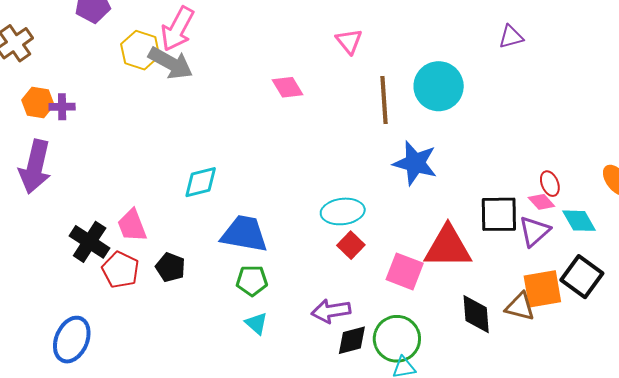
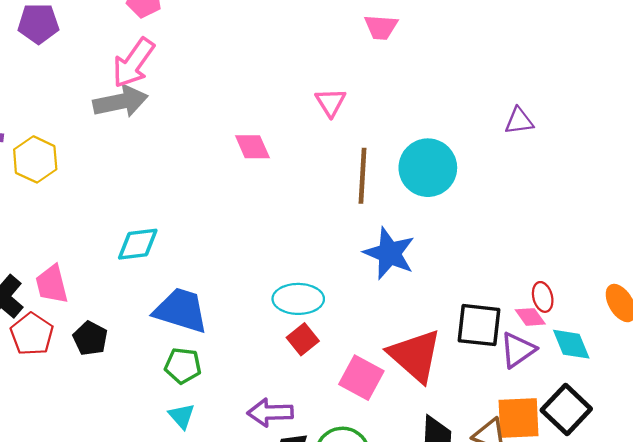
yellow hexagon: (140, 50) -> (35, 159), moved
gray arrow: (171, 63) -> (120, 102), turned -48
red triangle: (448, 247) -> (415, 356), turned 34

